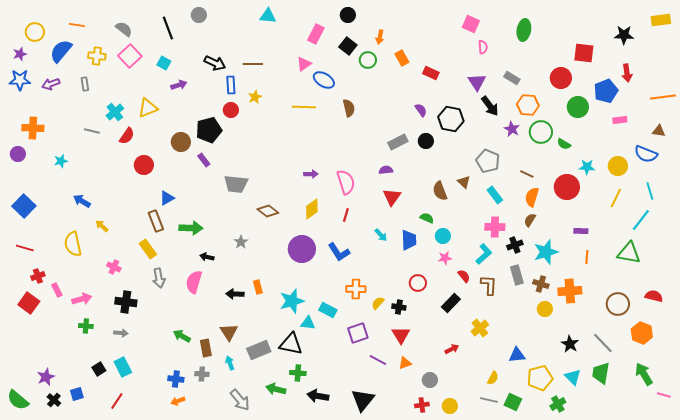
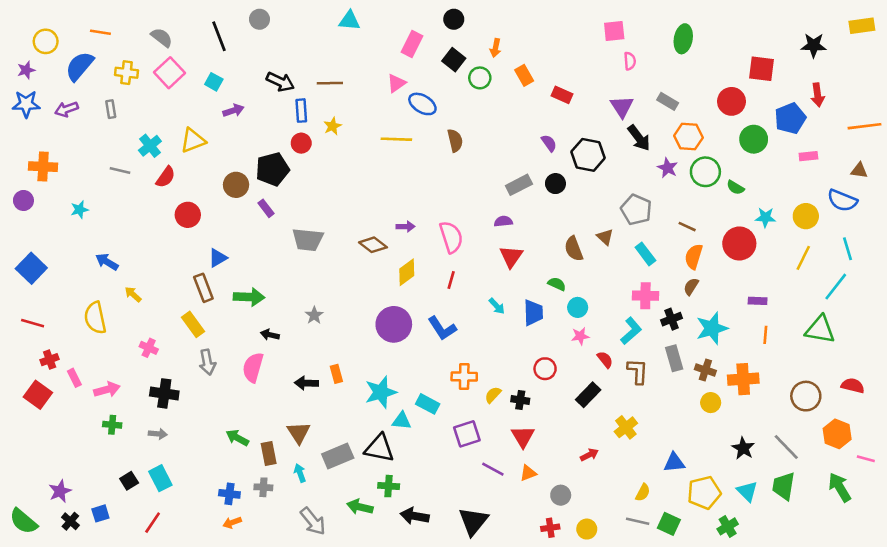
pink square: (471, 24) -> (614, 31), turned -30
brown diamond: (268, 211) -> (373, 245), moved
pink line: (664, 395) -> (866, 459), moved

